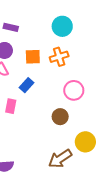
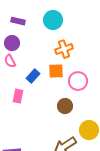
cyan circle: (62, 26) -> (53, 20), moved
orange square: (33, 57) -> (56, 71), moved

